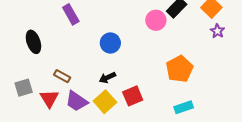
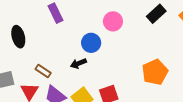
pink circle: (156, 20) -> (113, 21), moved
black arrow: (107, 78) -> (78, 63), moved

